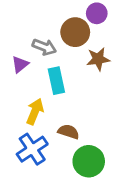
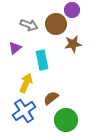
gray arrow: (44, 47) -> (29, 25), moved
brown semicircle: (68, 132) -> (51, 98), turned -56

